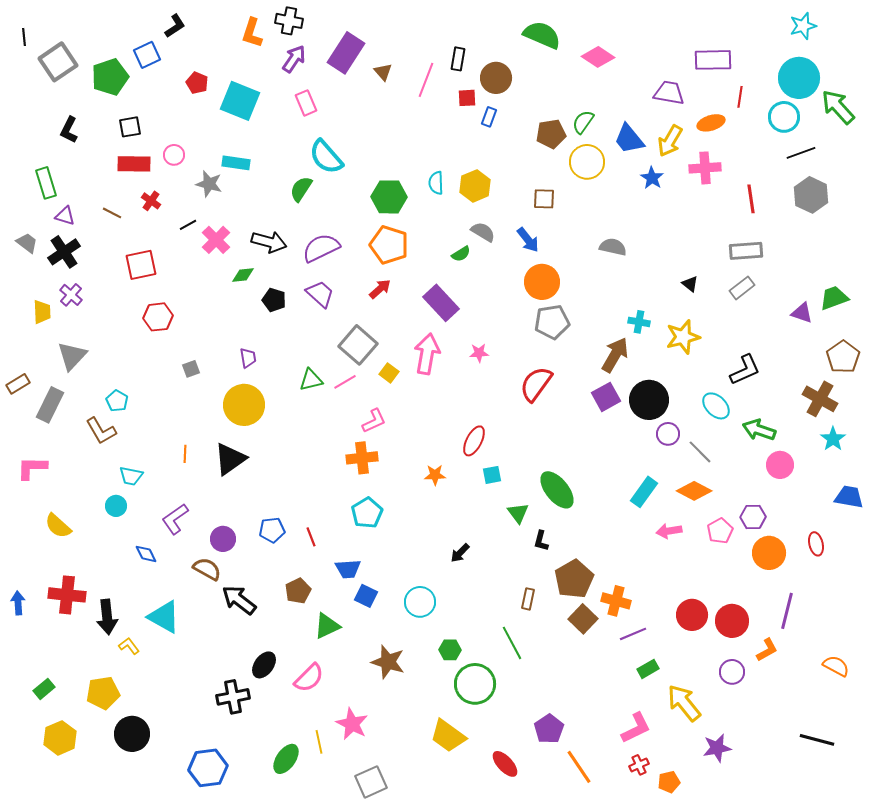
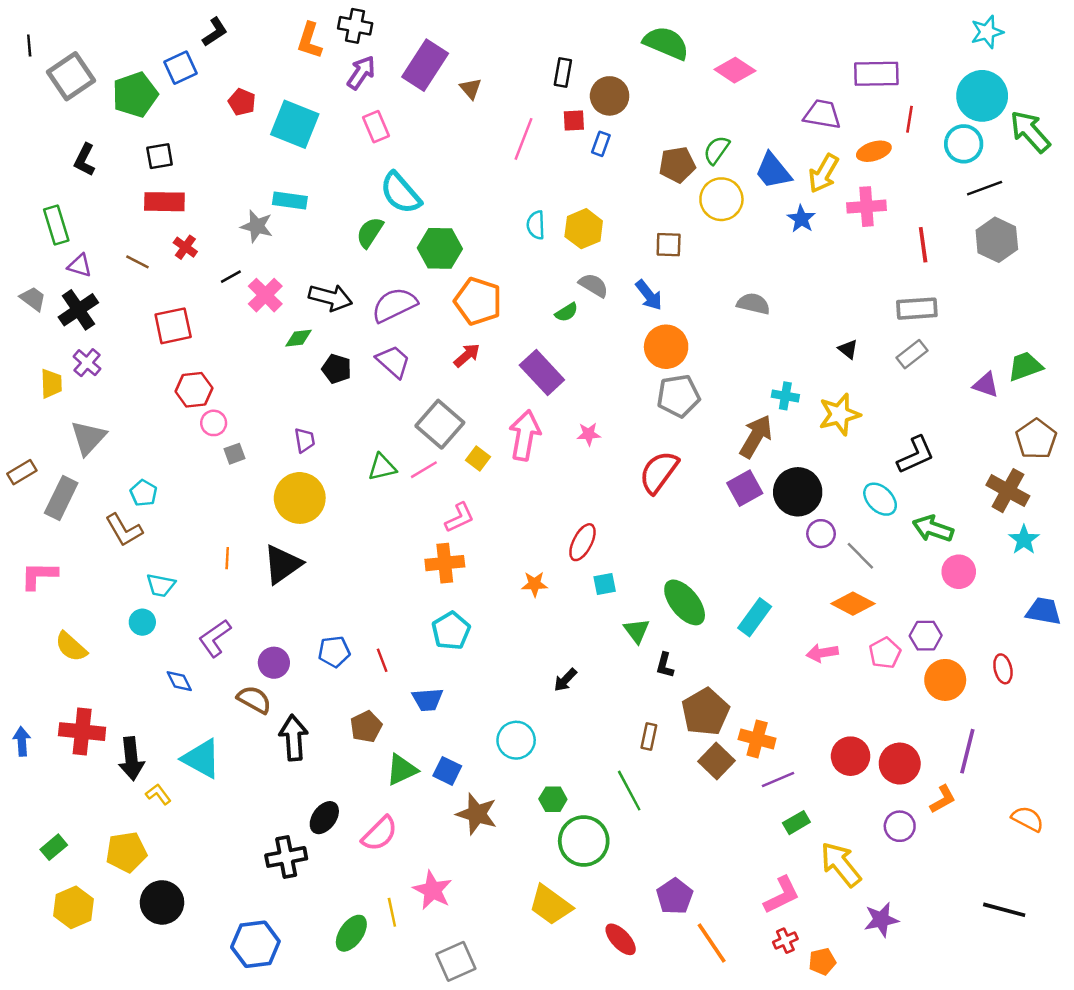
pink line: (426, 80) -> (523, 139), moved
pink circle: (174, 155) -> (214, 423), moved
green hexagon: (389, 197) -> (440, 248), moved
cyan rectangle: (644, 492) -> (755, 617), moved
blue square: (366, 596) -> (447, 771), moved
black arrow: (239, 600) -> (294, 738), turned 48

